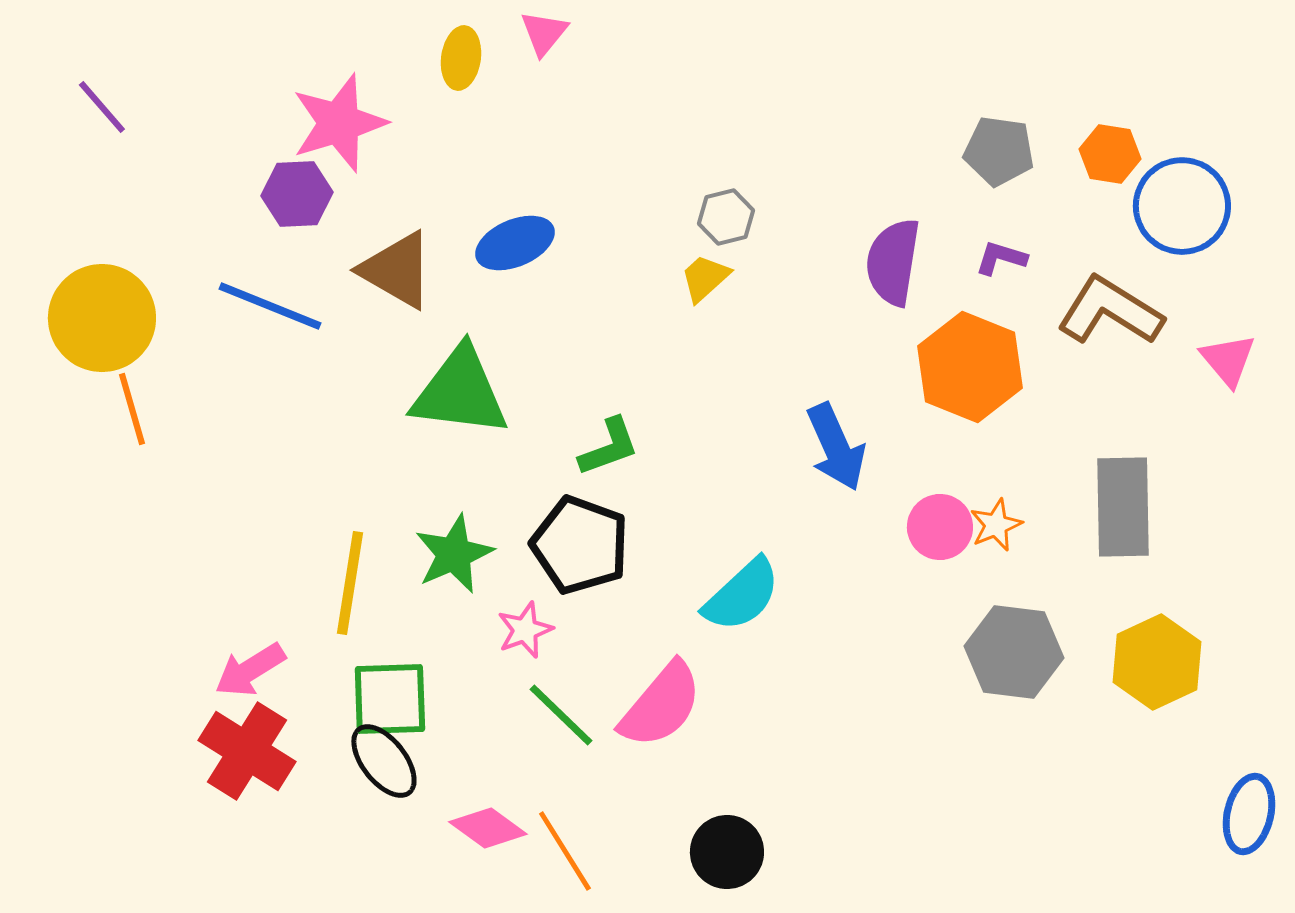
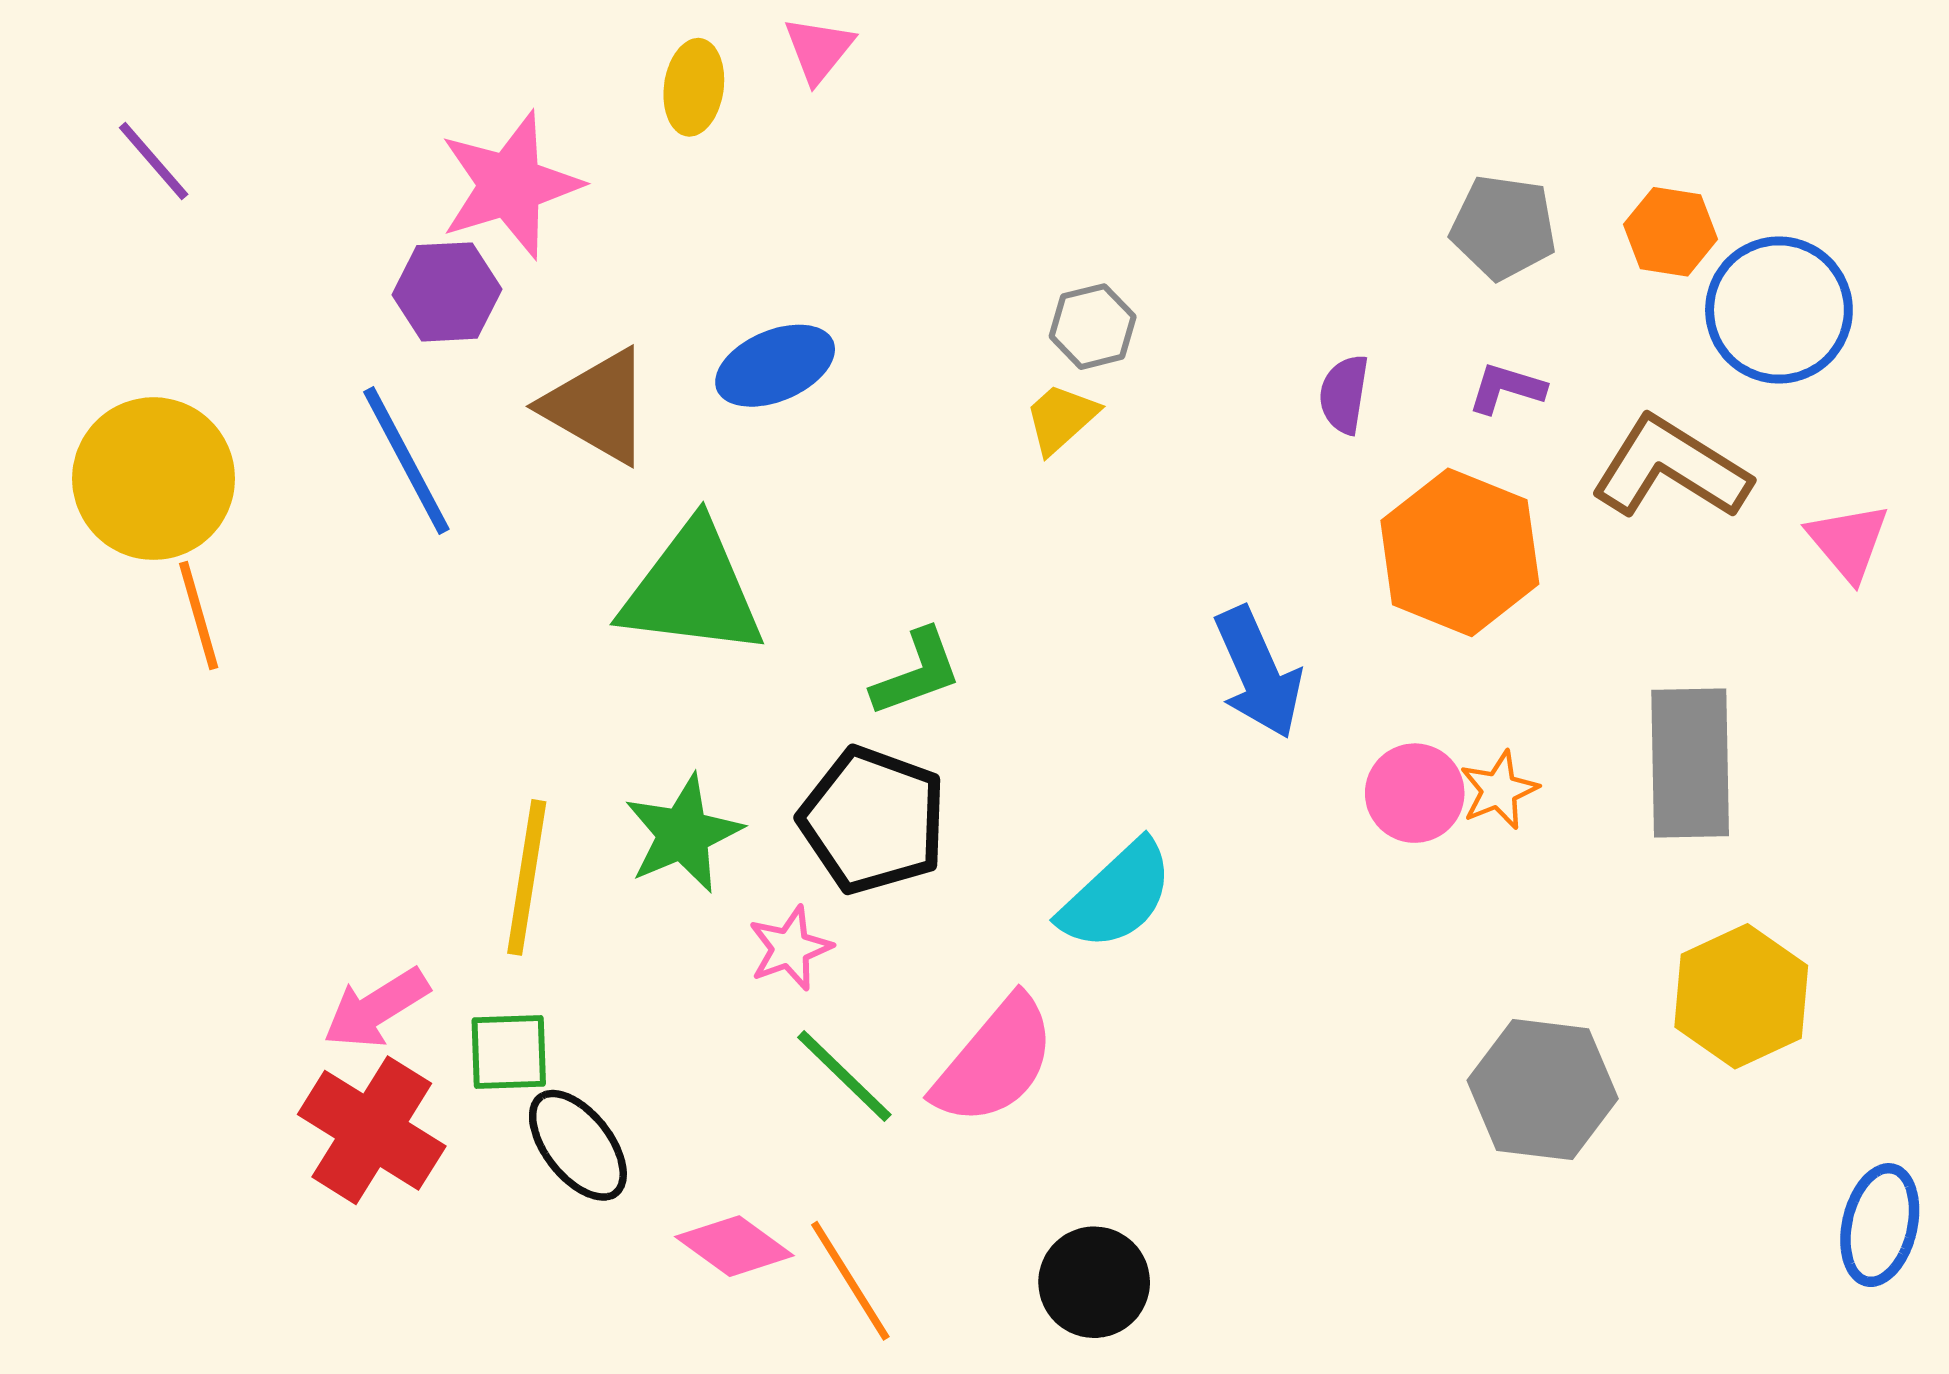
purple semicircle: (893, 262) -> (1344, 394), size x0.6
blue line: (270, 306) -> (406, 460), turned 40
gray hexagon: (1014, 652) -> (1543, 1090), moved
green square: (390, 699) -> (509, 1052), moved, size x0.7

